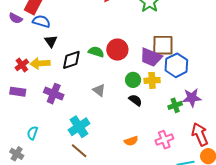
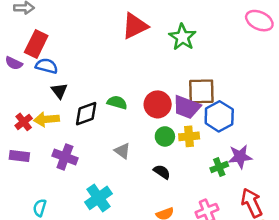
red circle: (117, 50) -> (158, 104), moved
black semicircle: (135, 100) -> (162, 172), moved

